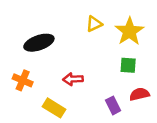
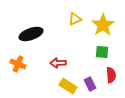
red semicircle: (139, 94) -> (111, 75), turned 98
yellow rectangle: (54, 108) -> (68, 86), moved

